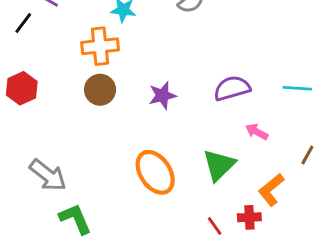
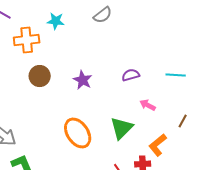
orange cross: (100, 46) -> (27, 40), moved
purple semicircle: (232, 88) -> (131, 75), size x0.7
purple star: (162, 95) -> (83, 80), turned -30

